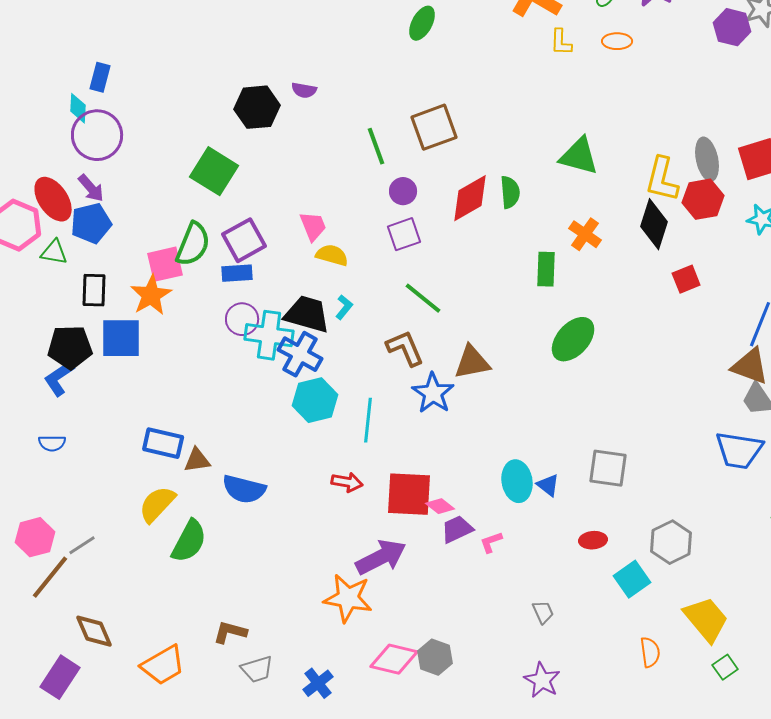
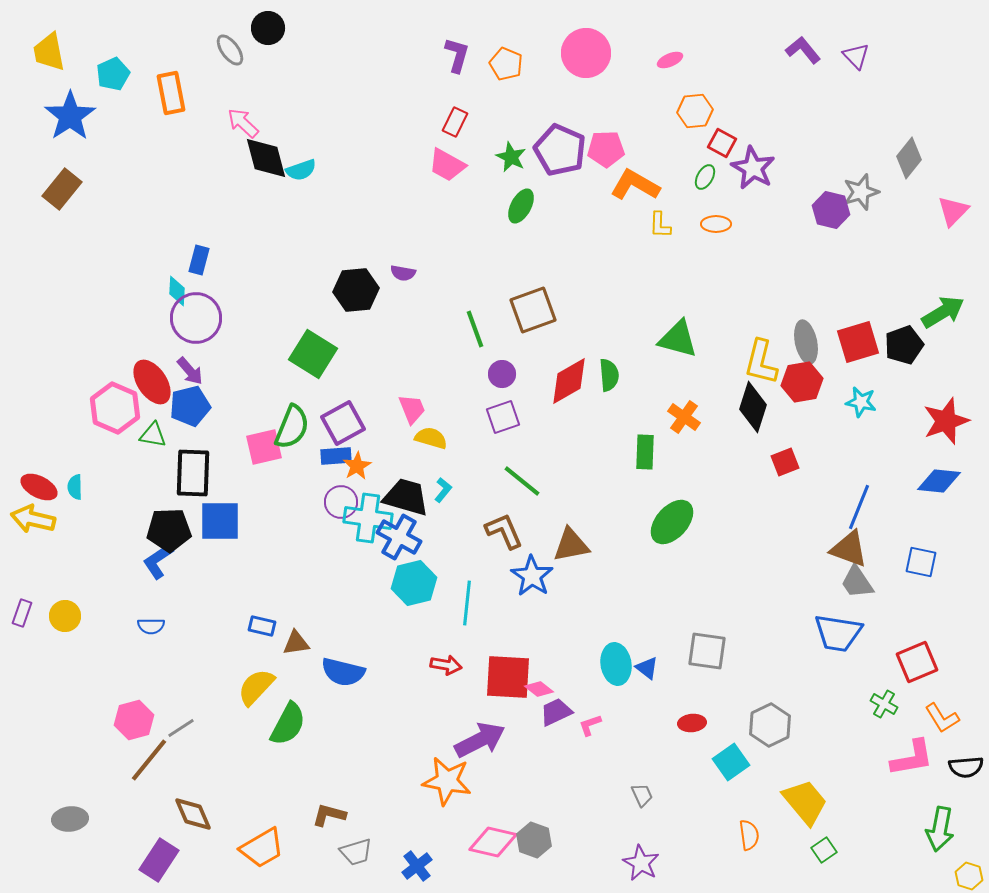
black rectangle: (94, 290) -> (193, 473), size x1.4
orange star: (151, 295) -> (357, 466), moved, size x0.7
blue rectangle: (163, 443) -> (262, 626), size x0.7

